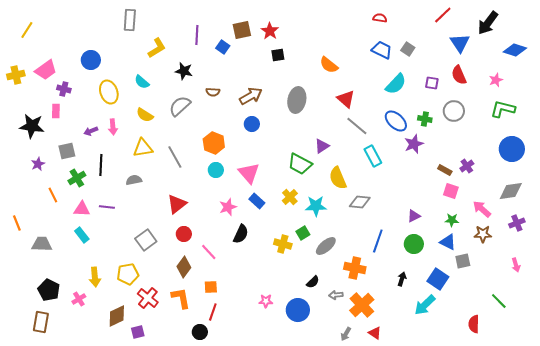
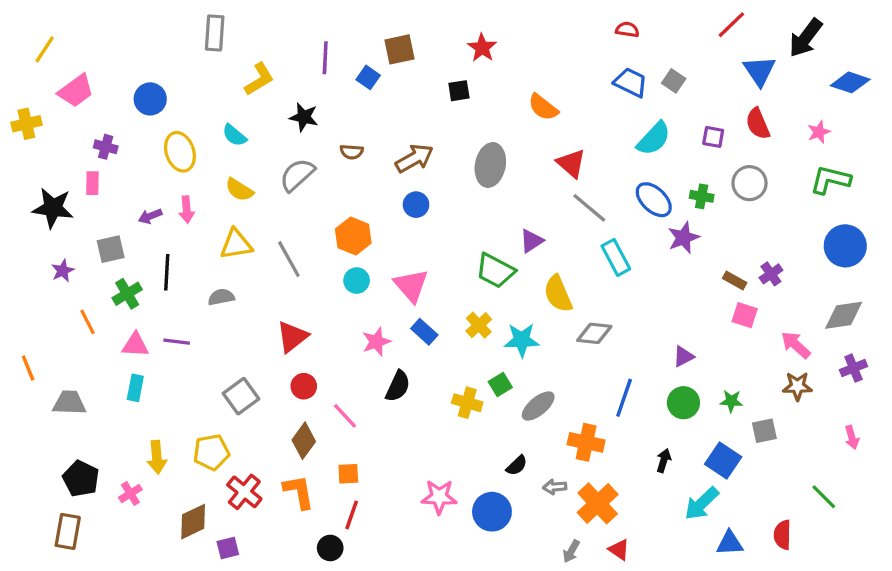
red star: (270, 31) -> (482, 48), moved
pink trapezoid: (46, 70) -> (76, 91), moved
green star: (452, 220) -> (731, 401), moved
cyan rectangle: (82, 235) -> (135, 388), turned 49
blue triangle: (448, 242) -> (730, 543), moved, turned -30
pink star: (266, 301) -> (439, 497), size x1.5

